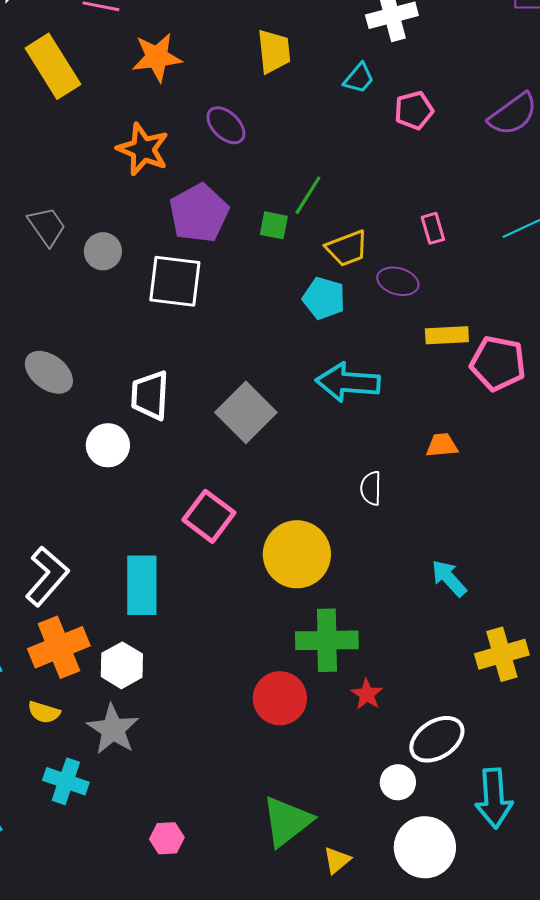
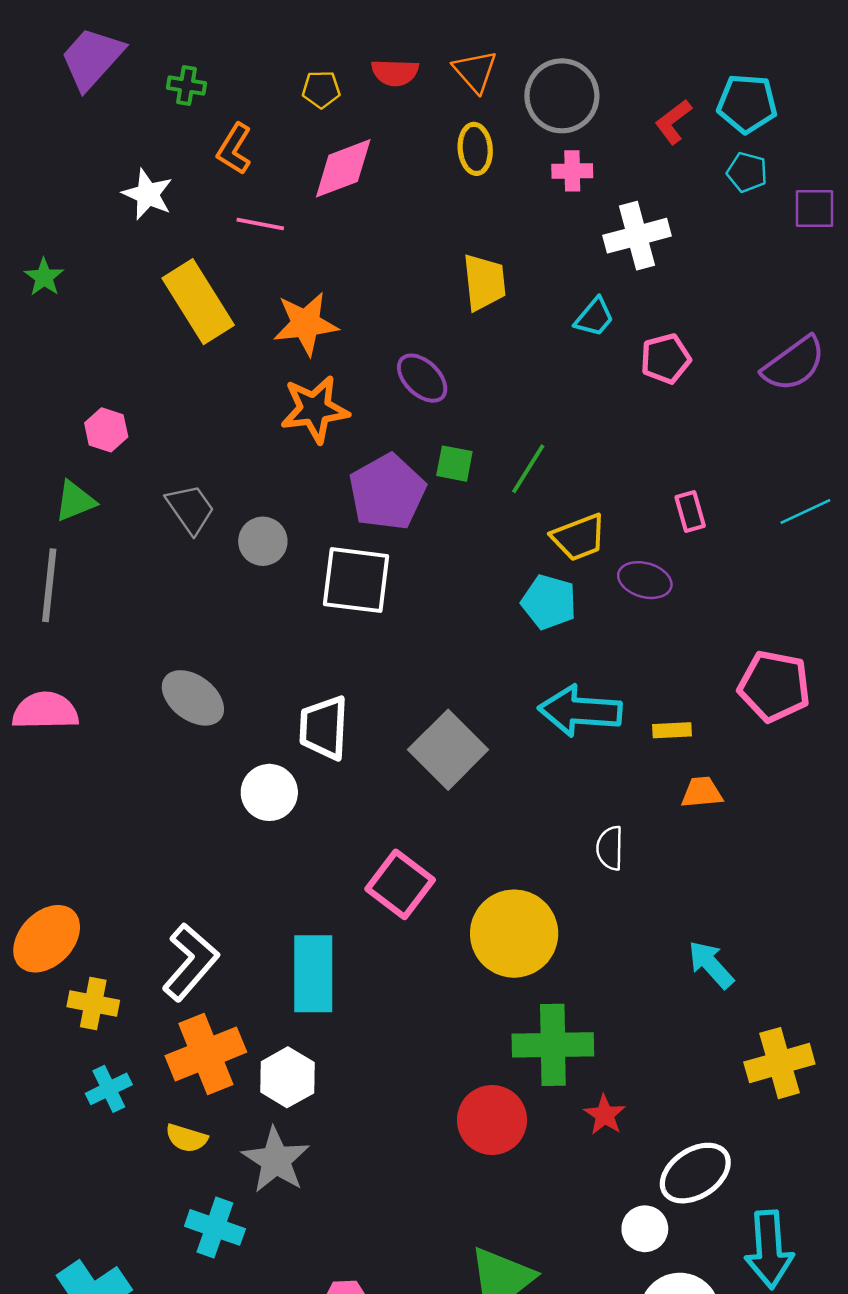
orange star: (157, 57) -> (306, 324), moved
orange star: (143, 149) -> (315, 409), turned -30
green square: (274, 225) -> (454, 464), moved
yellow rectangle: (447, 335) -> (672, 730), moved, size x0.7

